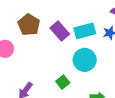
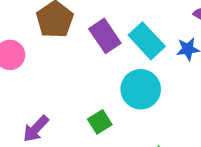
cyan rectangle: (85, 31) -> (147, 41), turned 55

